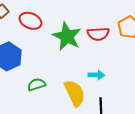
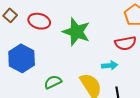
red semicircle: (98, 34) -> (125, 43), moved

